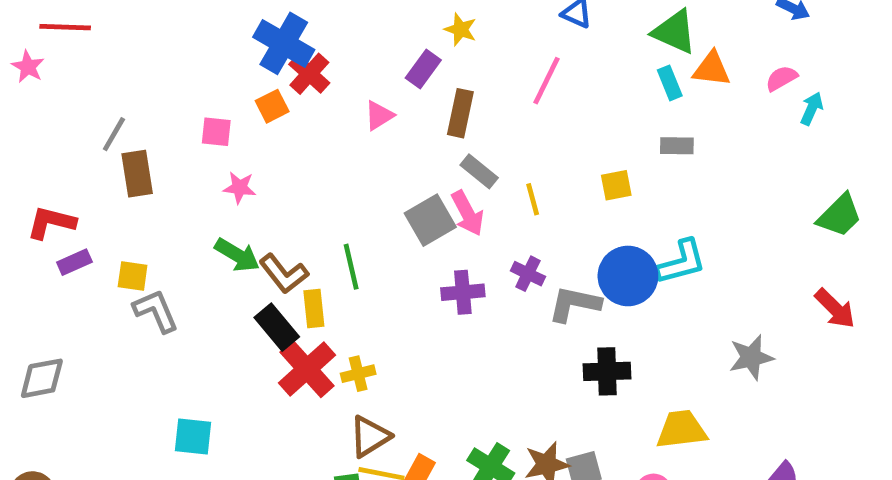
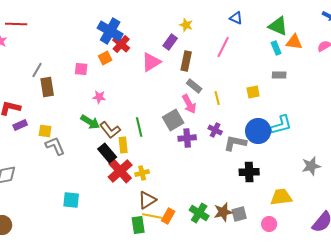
pink triangle: (379, 116) -> (151, 62), size x1.5
pink star: (240, 188) -> (99, 97), moved
gray square: (430, 220) -> (173, 120), moved

